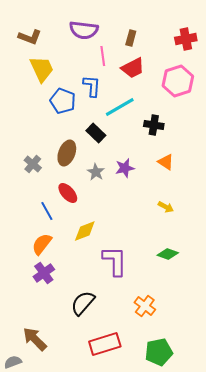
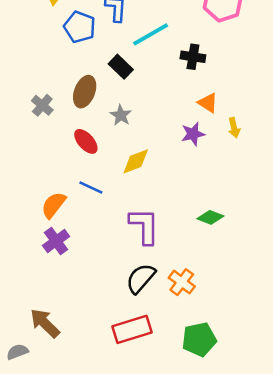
purple star: (125, 168) -> (193, 134), moved
yellow arrow: (166, 207) -> (234, 128), moved, turned 49
blue line: (47, 211) -> (91, 187), moved, turned -36
yellow diamond: (85, 231) -> (136, 161), moved
black semicircle: (83, 303) -> (141, 278), moved

